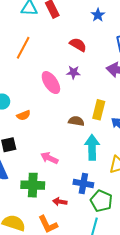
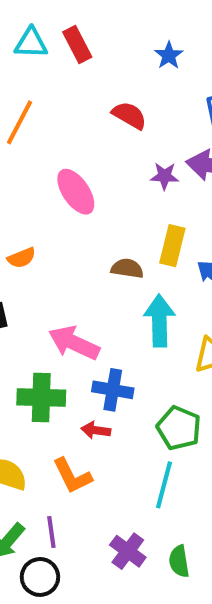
purple star: (73, 72) -> (165, 176), moved
pink arrow: (49, 158) -> (74, 343), size x1.4
blue cross: (83, 184) -> (113, 390), moved

